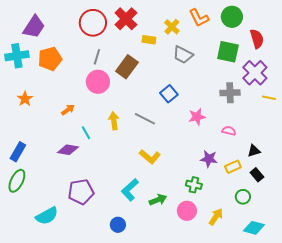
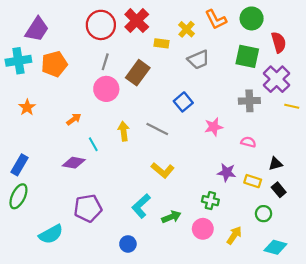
gray trapezoid: (183, 55) -> (198, 60), turned -50
yellow rectangle: (233, 167) -> (253, 181), turned 42

